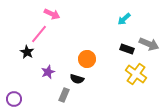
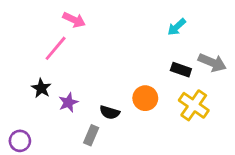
black star: (27, 52) -> (41, 88), moved
orange circle: (87, 59) -> (145, 98), moved

